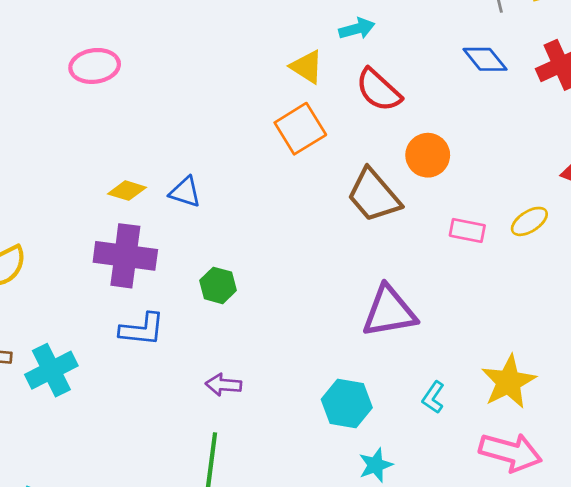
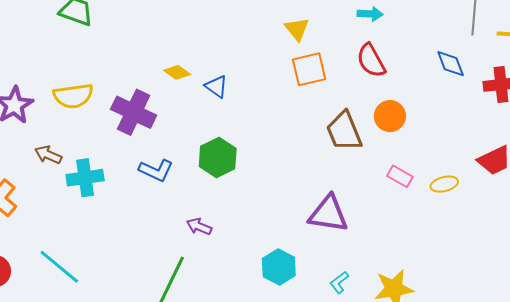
yellow triangle: (307, 67) -> (297, 29), moved
purple cross: (125, 256) -> (134, 112), moved
green hexagon: (218, 285) -> (218, 157), size x1.5

